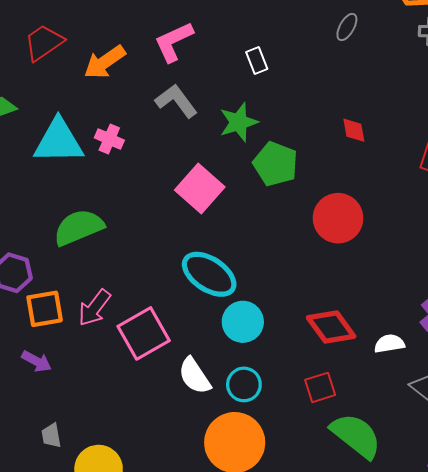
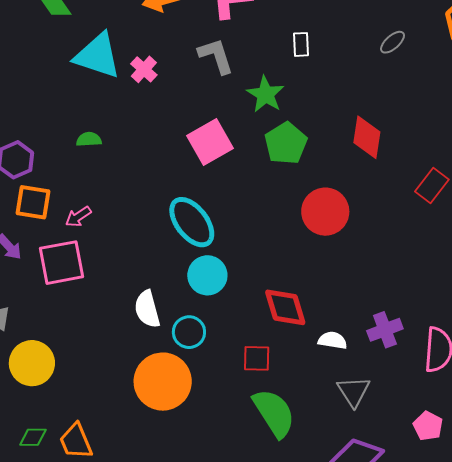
green star: (239, 122) -> (265, 94), turned 30
red diamond: (354, 130) -> (367, 137), size x1.6
green semicircle: (79, 227) -> (89, 139), size x0.5
pink arrow: (94, 308) -> (78, 217), size x0.7
pink square: (144, 333) -> (62, 263), moved

